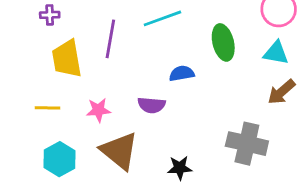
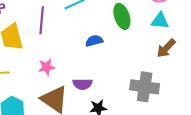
purple semicircle: (151, 105) -> (82, 84), moved
pink star: (98, 110) -> (47, 67), moved

